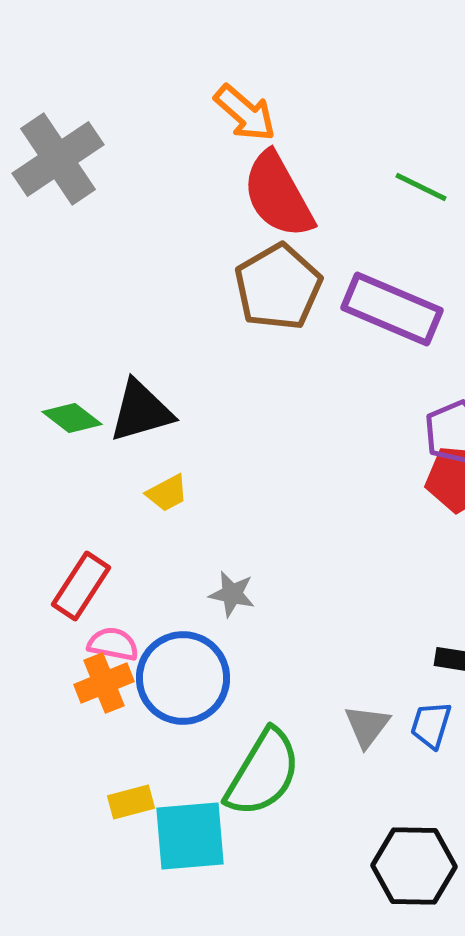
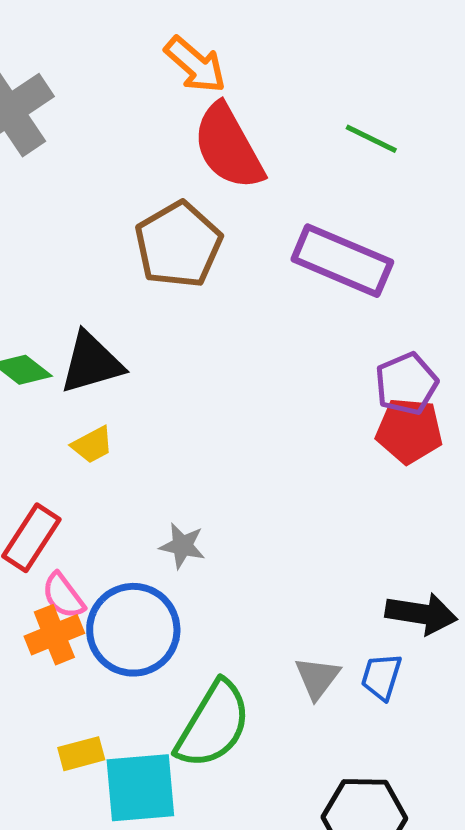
brown pentagon: (278, 287) -> (178, 245), moved
yellow trapezoid: (167, 493) -> (92, 445), moved
pink semicircle: (113, 644) -> (63, 596), turned -138

